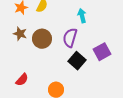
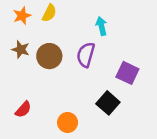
purple square: (102, 52) -> (127, 73), turned -36
black square: (77, 61) -> (108, 103), moved

